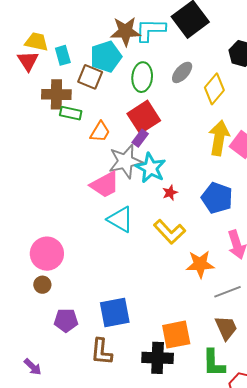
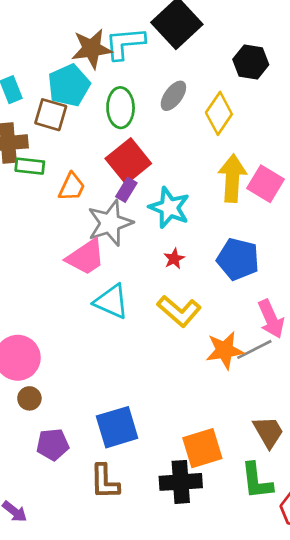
cyan star: (151, 168) -> (169, 208), moved
brown circle: (42, 285) -> (29, 398), moved
gray line: (228, 292) -> (254, 349), moved

